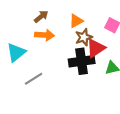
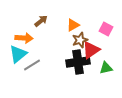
orange arrow: (44, 35) -> (24, 38), moved
gray line: (34, 79) -> (32, 65), moved

